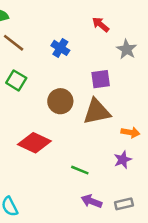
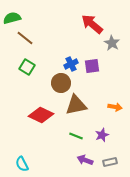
red arrow: (101, 25) -> (92, 24), size x1.6
blue cross: (60, 48) -> (71, 64), moved, turned 32
brown triangle: (97, 112) -> (76, 105), moved
purple star: (123, 160) -> (102, 135), moved

